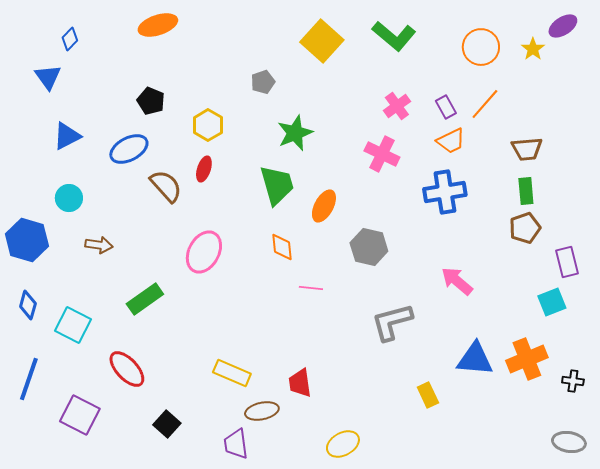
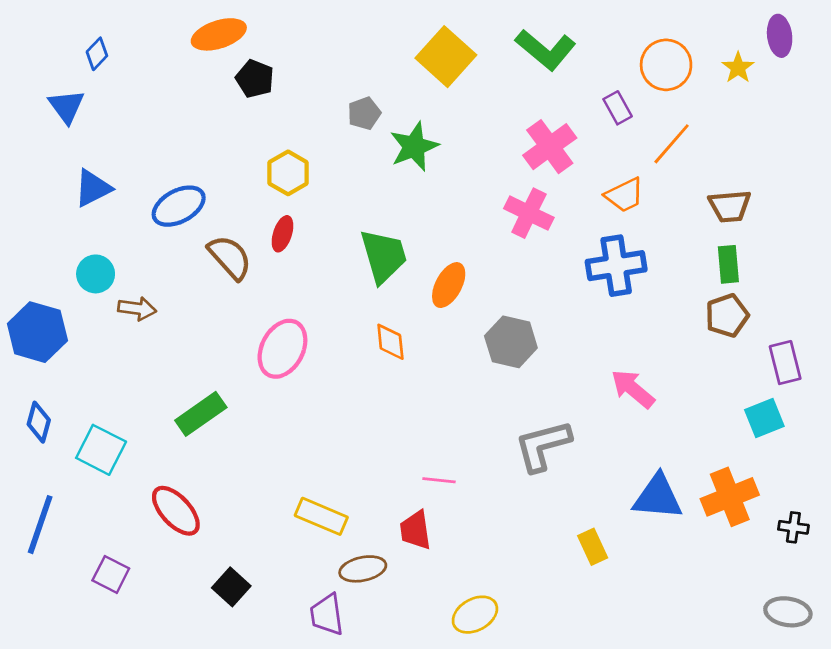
purple ellipse: (563, 26) -> (780, 36), turned -64
black pentagon: (151, 101) -> (255, 79), moved
pink cross: (397, 106) -> (550, 147), size x1.4
purple rectangle: (446, 107) -> (618, 108), moved
green star: (295, 133) -> (414, 147), moved
brown arrow: (99, 245) -> (137, 309), moved
pink line: (311, 288) -> (439, 480), moved
purple square: (80, 415) -> (111, 574), size x0.7

